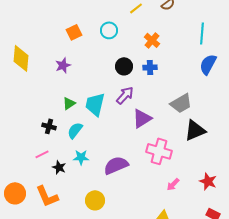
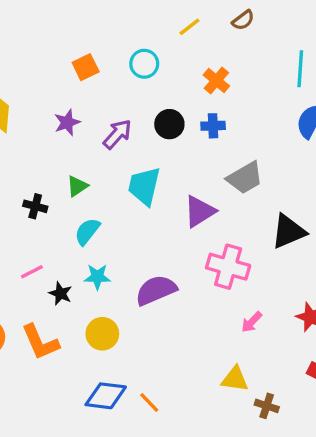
purple arrow: (125, 95) -> (117, 134), moved
gray trapezoid: (181, 103) -> (245, 178), moved
cyan trapezoid: (95, 104) -> (144, 186), moved
black cross: (49, 126) -> (35, 206), moved
yellow circle: (95, 200) -> (102, 334), moved

